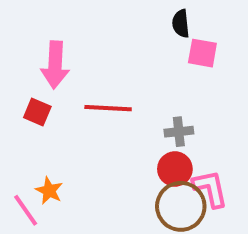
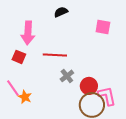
black semicircle: (181, 24) -> (61, 12), moved, turned 72
gray cross: (179, 132) -> (67, 76), moved, turned -32
pink line: (26, 210) -> (13, 88), moved

